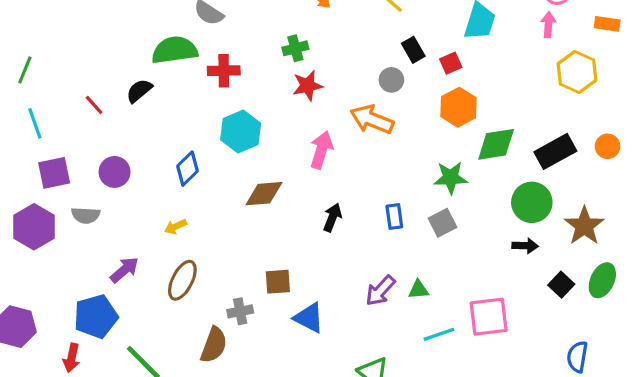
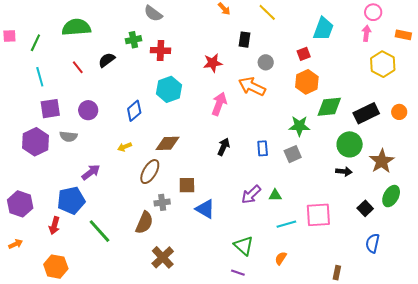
green cross: (295, 48) -> (133, 40), moved
green semicircle: (175, 50) -> (76, 27), moved
black rectangle: (413, 50) -> (244, 40), moved, turned 35
brown diamond: (264, 194) -> (168, 143), moved
brown ellipse: (182, 280) -> (150, 172), moved
black square: (561, 285) -> (365, 208), moved

